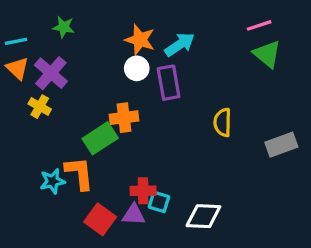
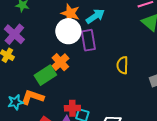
white circle: (137, 68) -> (68, 31), size x1.6
orange cross: (124, 118) -> (60, 62), turned -36
orange L-shape: (79, 173) -> (32, 97), turned -65

